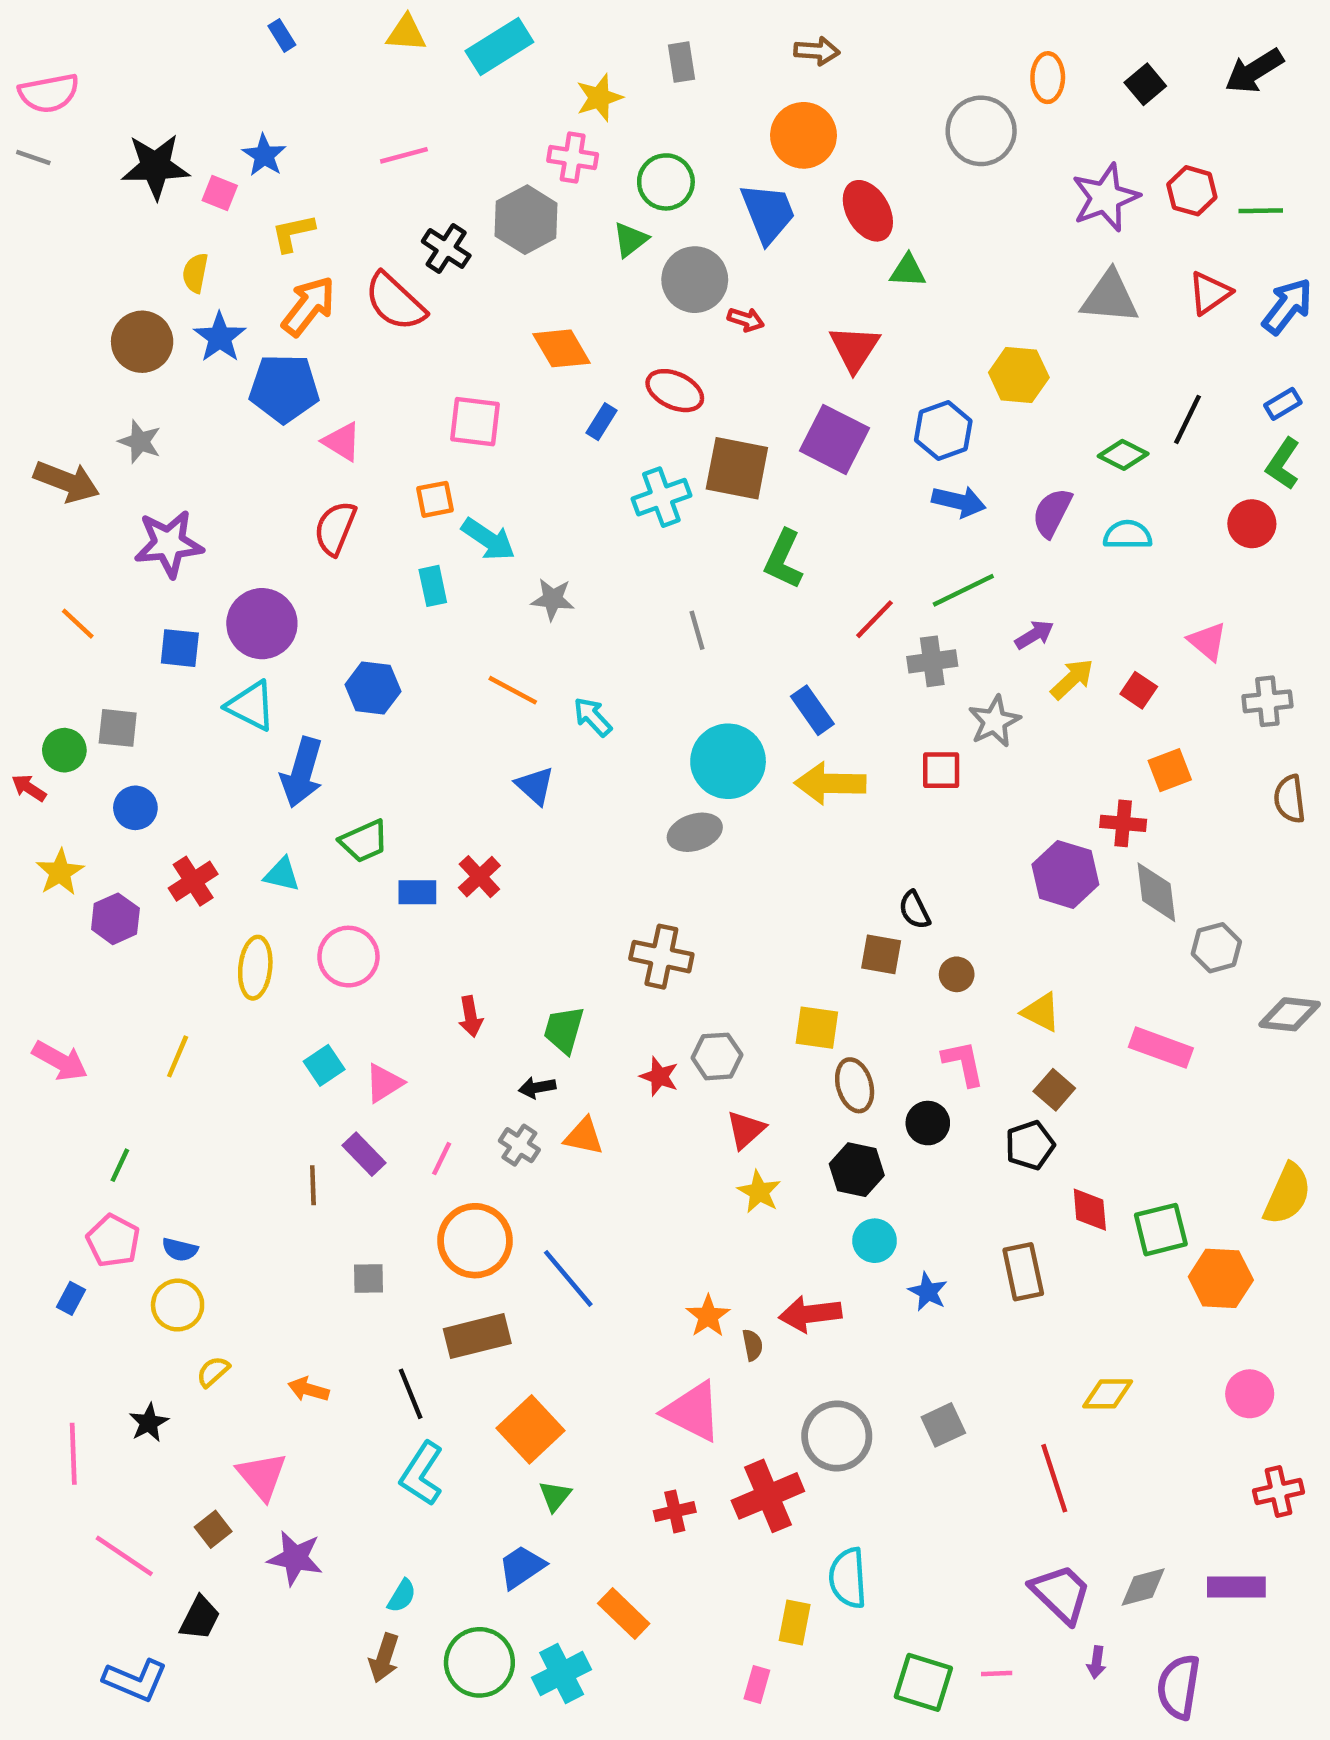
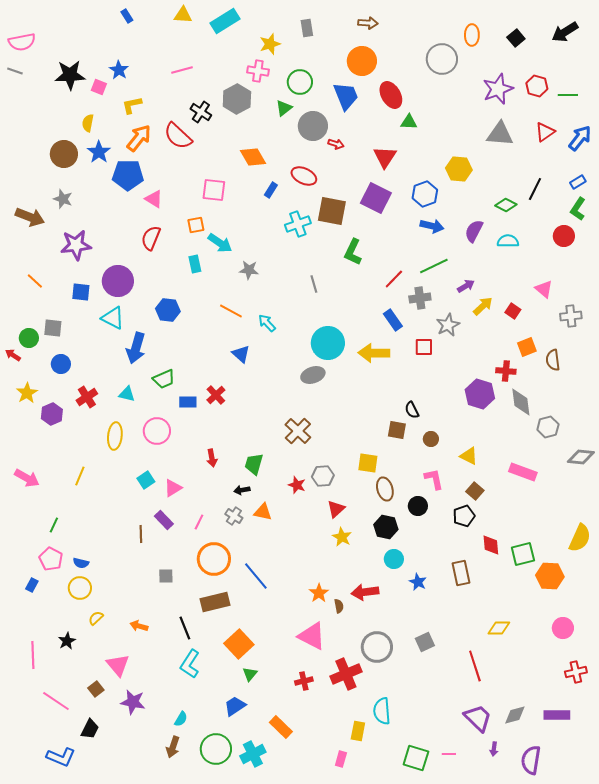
blue rectangle: (812, 710) -> (393, 320), moved
brown semicircle: (1290, 799) -> (553, 360), moved
brown cross: (661, 957) -> (298, 431), turned 32

